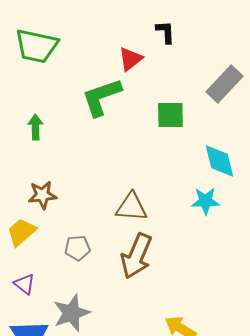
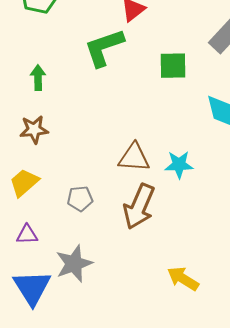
brown star: (42, 195) -> (34, 130), moved
cyan star: (205, 201) -> (179, 165), moved
purple triangle: (24, 284) -> (27, 235), turned -40

